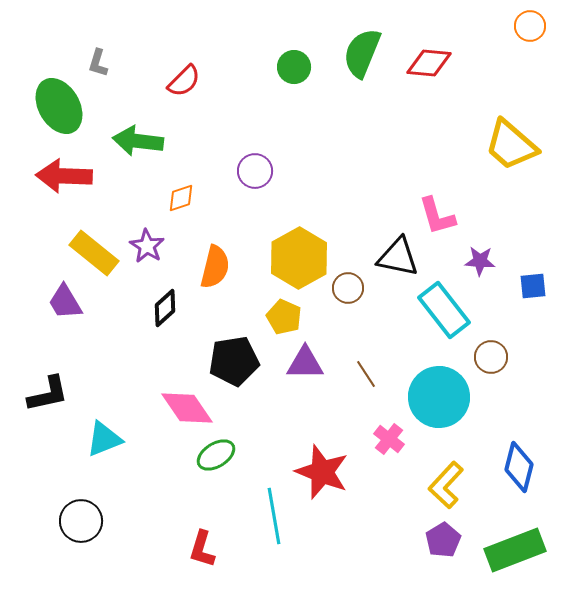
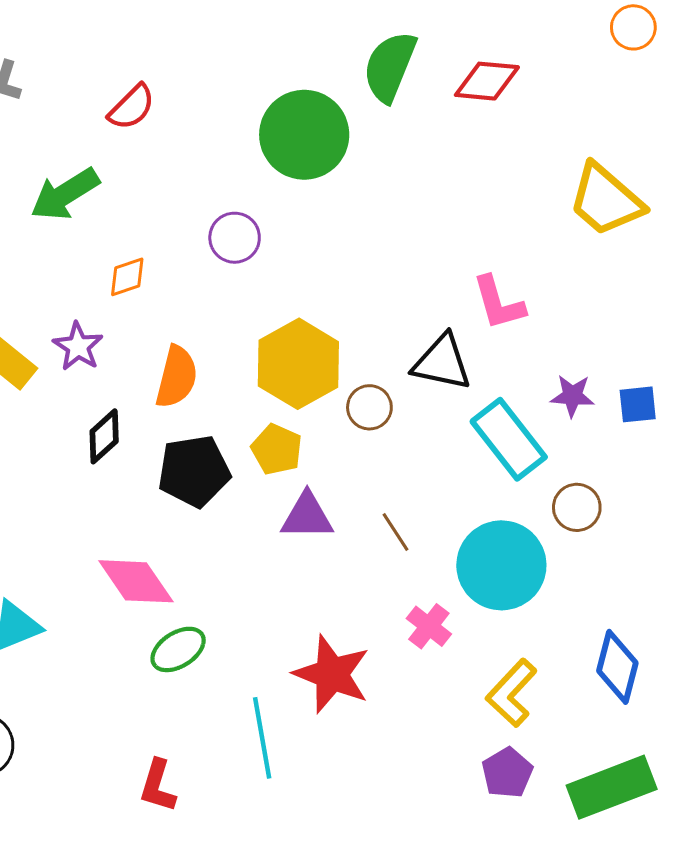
green circle: (294, 67) -> (304, 135), moved, size x1.8
green arrow: (138, 141) -> (65, 194), turned -39
purple star: (480, 261) -> (572, 396), moved
black pentagon: (234, 361) -> (194, 471), moved

